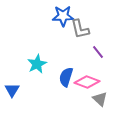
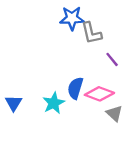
cyan star: (37, 64) -> (54, 103), moved

